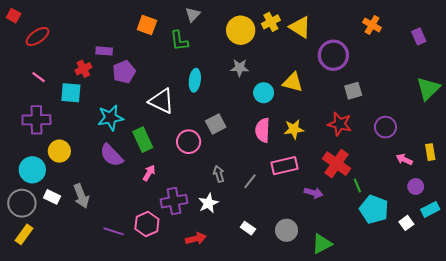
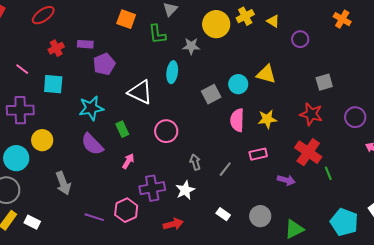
yellow triangle: (300, 27) -> (273, 21), size x0.6
red ellipse: (38, 36) -> (43, 15), moved
purple circle: (333, 55) -> (300, 39), moved, size x0.6
gray star: (240, 68) -> (191, 46), moved
red cross: (83, 69) -> (56, 48), moved
gray square: (216, 124) -> (211, 94), moved
green rectangle: (143, 140) -> (122, 129), size x0.7
pink rectangle: (284, 166) -> (258, 154), size x0.7
white rectangle: (52, 197) -> (32, 222), moved
cyan pentagon: (374, 209) -> (344, 222), moved

